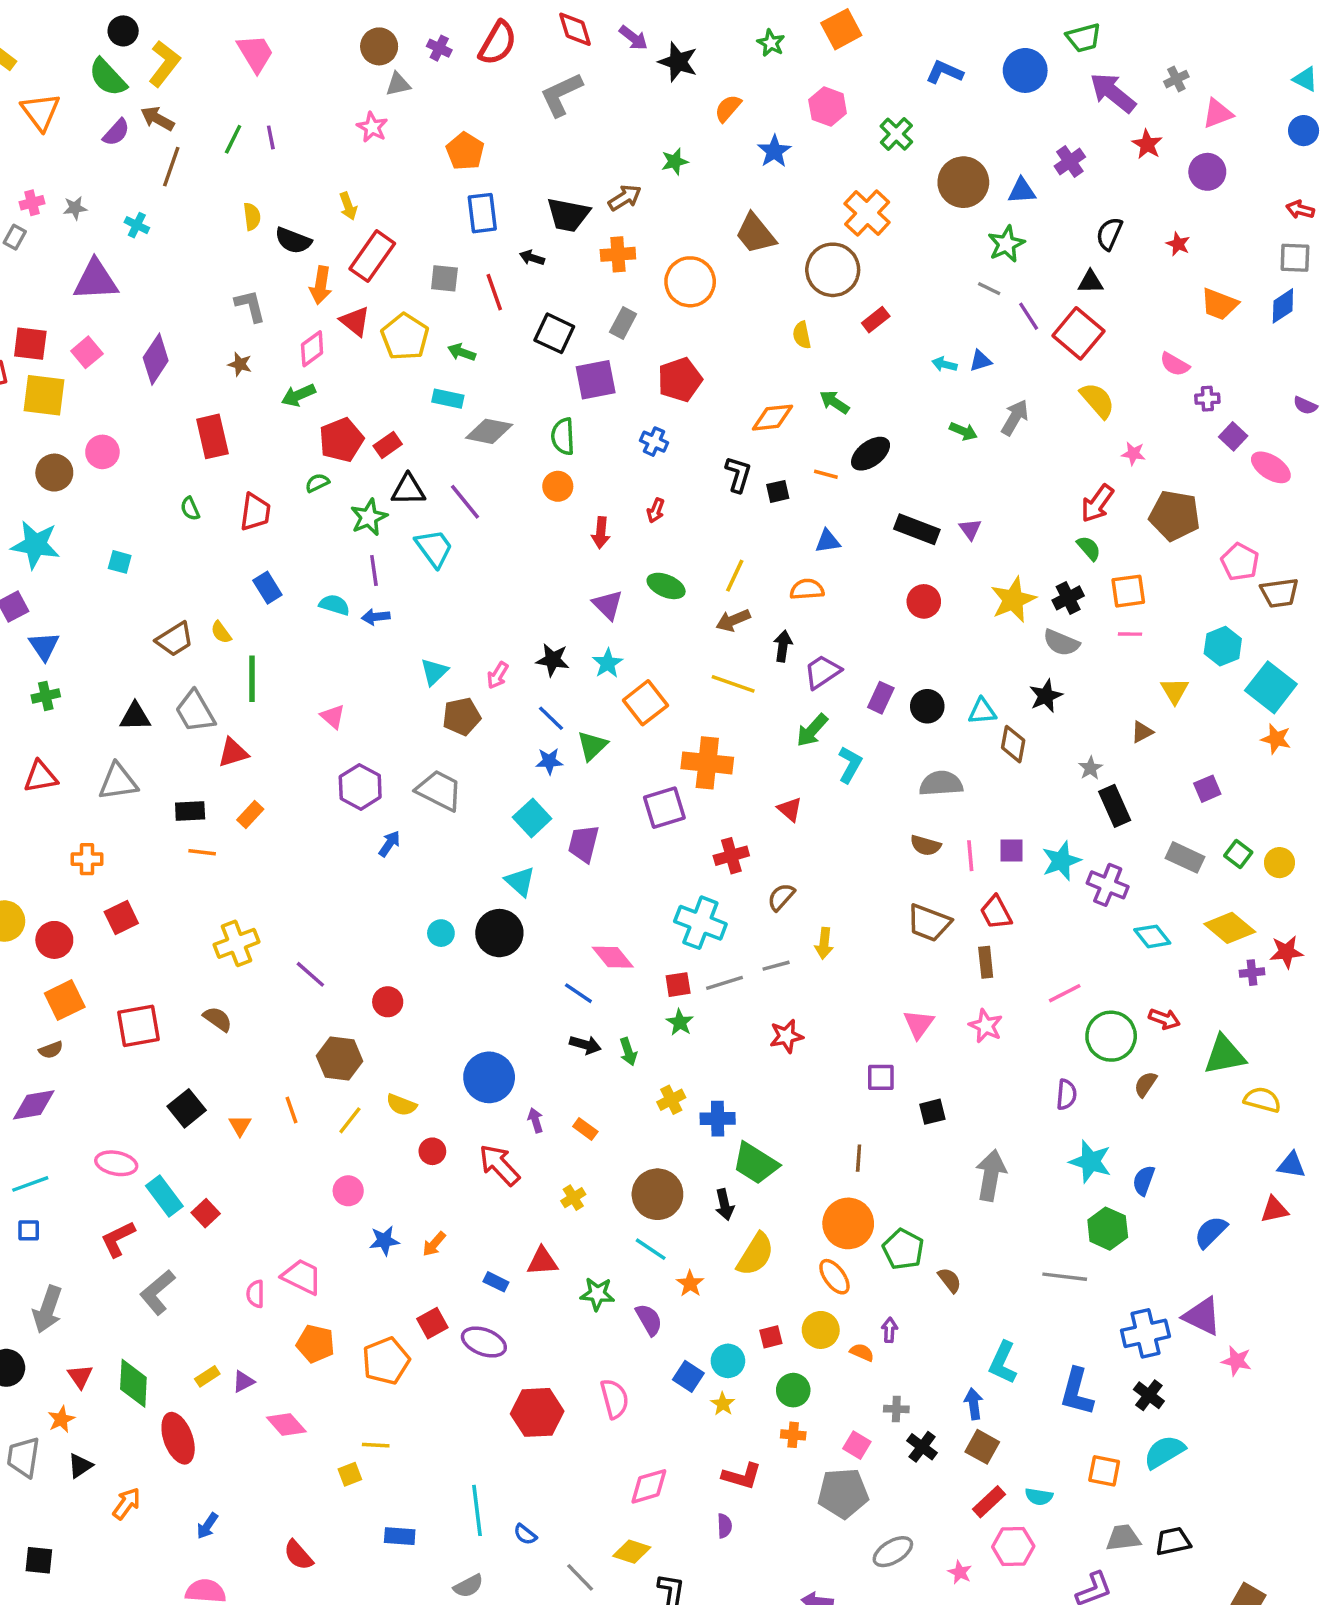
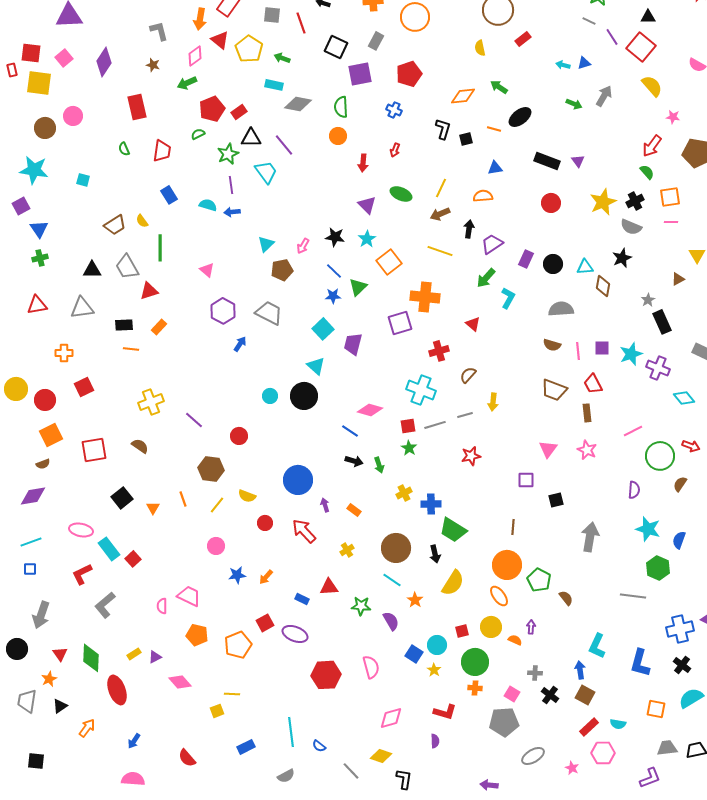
pink diamond: (613, 957) -> (370, 410), turned -35
green circle: (793, 1390) -> (475, 662), size x1.4
blue rectangle: (400, 1536) -> (246, 747), turned -30

